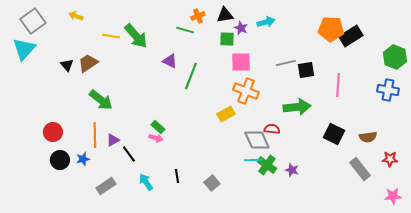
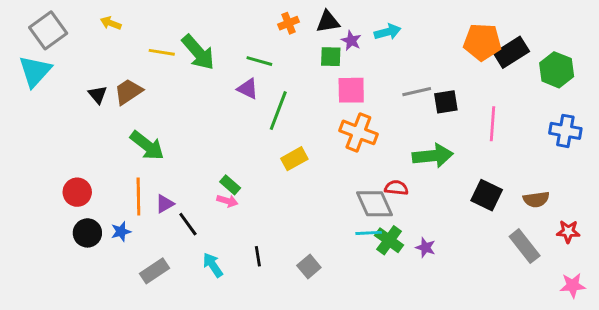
green line: (185, 30) -> (259, 61), moved
green hexagon: (395, 57) -> (557, 70), moved
yellow rectangle: (226, 114) -> (294, 159), moved

